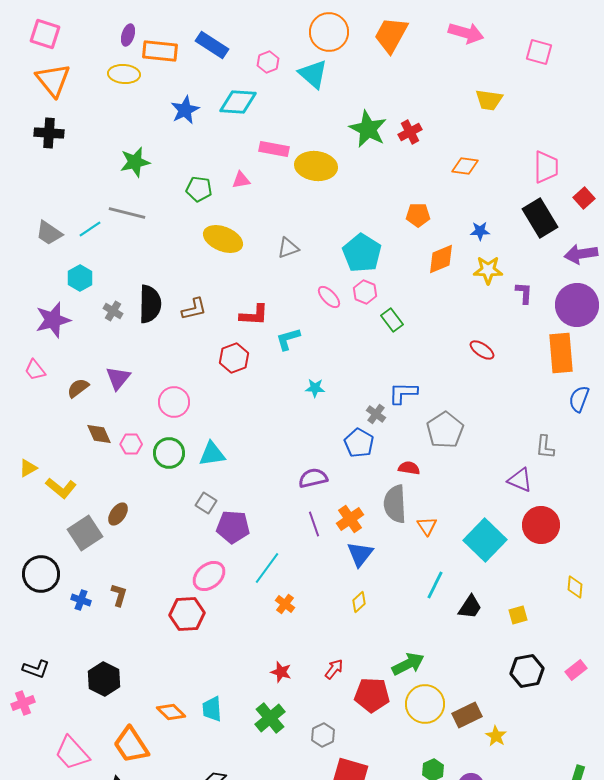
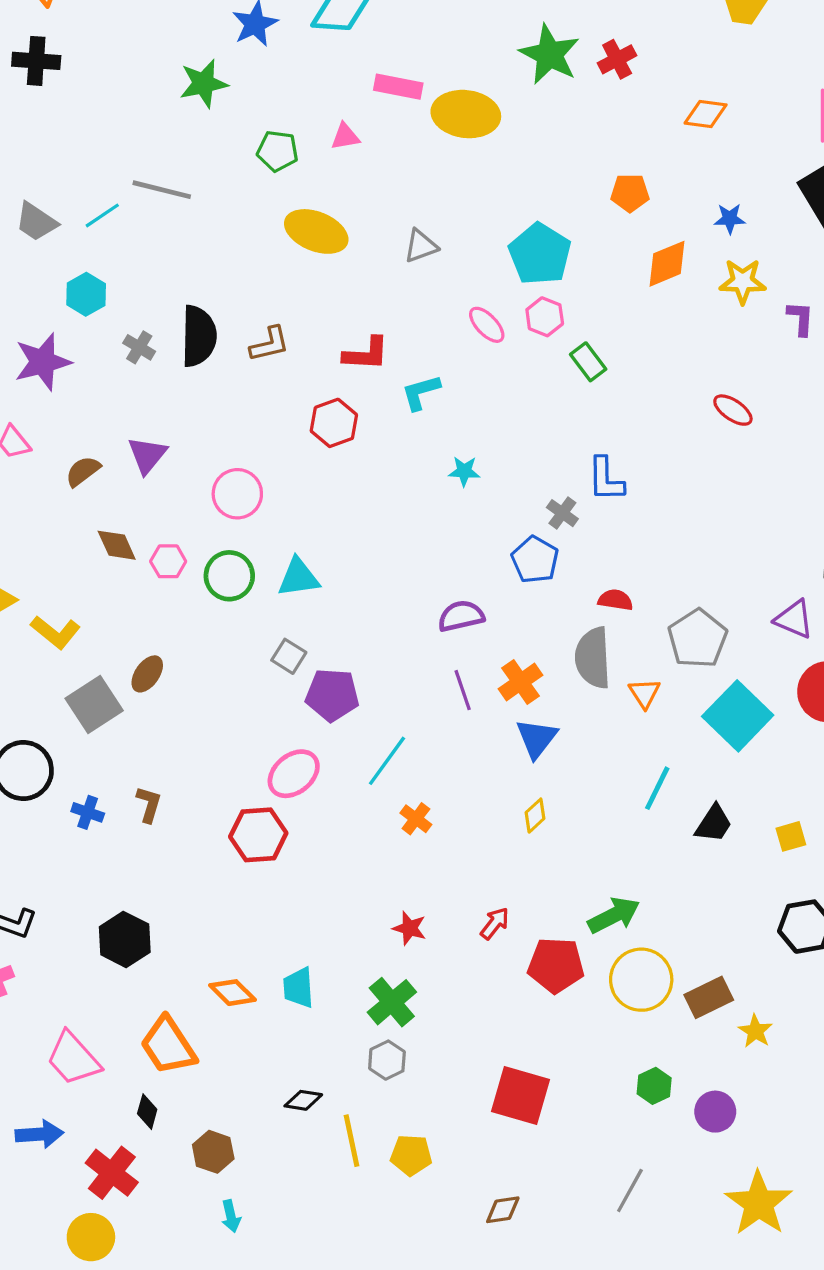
green star: (135, 162) -> (204, 83), moved
blue L-shape: (403, 393) -> (606, 479), turned -92
gray pentagon: (445, 430) -> (698, 639), moved
gray hexagon: (323, 735) -> (387, 1060), moved

